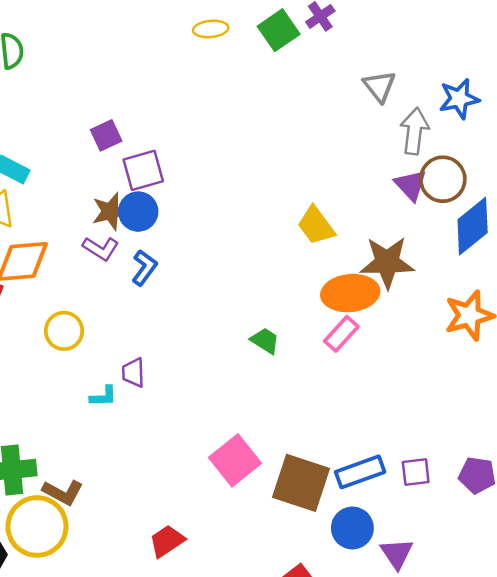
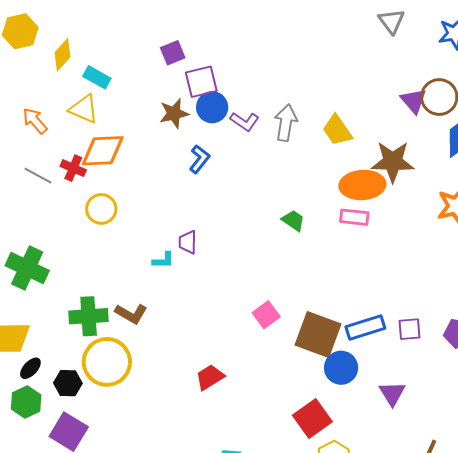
gray arrow: (414, 131) -> (286, 123), moved
blue circle: (138, 212) -> (212, 107), moved
purple L-shape: (101, 248) -> (245, 121), moved
yellow circle: (64, 331) -> (101, 209), moved
pink rectangle: (341, 334) -> (354, 217), turned 52
pink square: (235, 460) -> (266, 315), size x0.7
brown L-shape: (63, 492) -> (131, 314), moved
blue circle: (352, 528) -> (341, 368), moved

